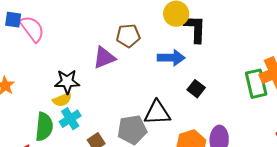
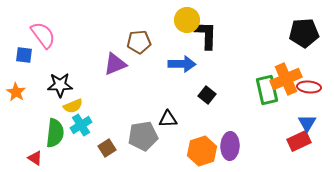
blue square: (13, 20) -> (24, 55), moved
black star: (67, 82) -> (60, 85), moved
black triangle: (157, 113) -> (168, 119), size x0.7

